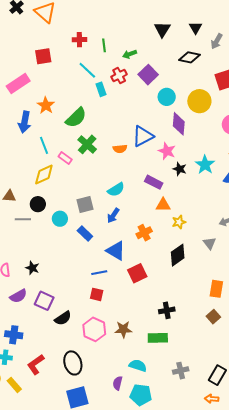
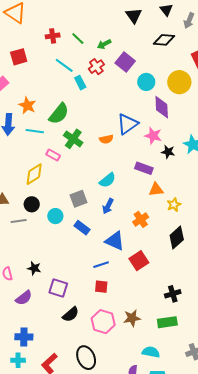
green line: (104, 45) -> (78, 39), turned -32
cyan line: (44, 145) -> (35, 131), moved, turned -54
purple square: (44, 301) -> (58, 288), moved

